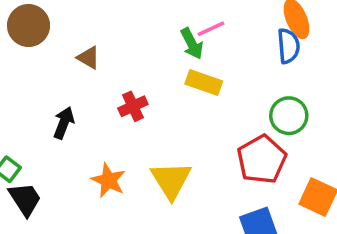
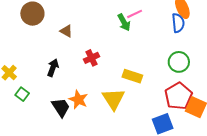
yellow rectangle: (204, 83) -> (132, 76), moved
red pentagon: (262, 159) -> (178, 96), moved
black trapezoid: (25, 199) -> (61, 107), moved

